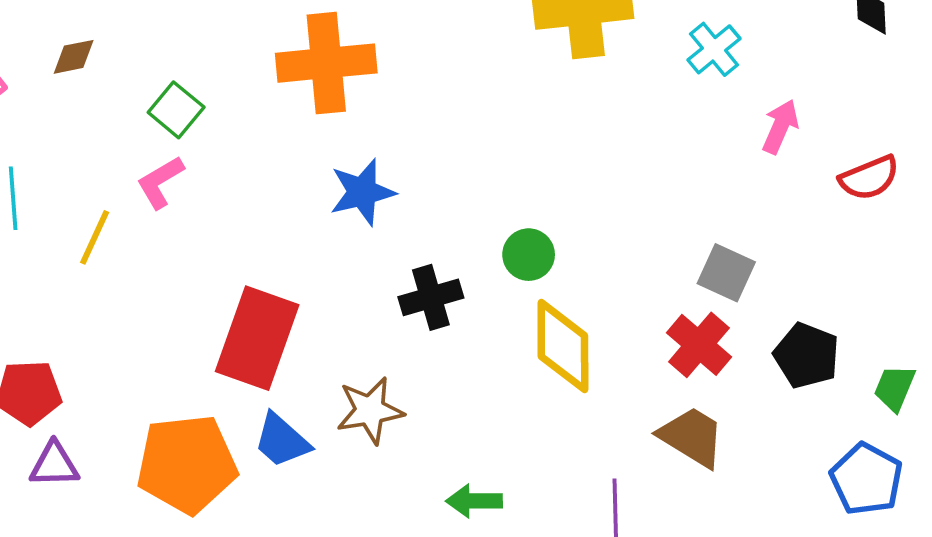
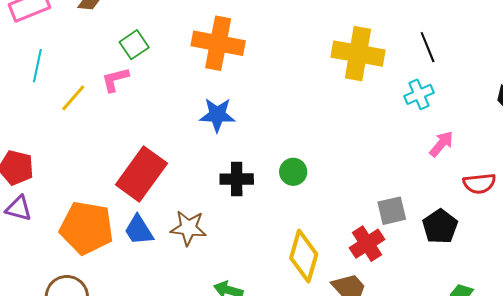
gray square: (726, 273) -> (392, 211), turned 36
yellow diamond: (563, 346) -> (304, 256), moved
black pentagon: (807, 355) -> (440, 227), moved

